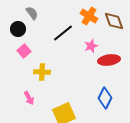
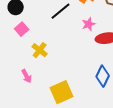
yellow cross: (42, 72) -> (40, 50), turned 35

